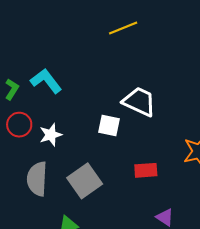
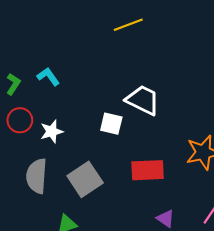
cyan L-shape: (46, 81) -> (48, 77), size x0.7
red rectangle: (146, 170) -> (148, 170), size x1.4

